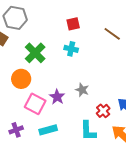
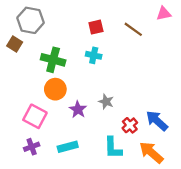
brown line: (112, 34) -> (133, 29), moved
green cross: (35, 53) -> (53, 60), turned -30
orange circle: (21, 79) -> (55, 89), moved
pink square: (35, 104) -> (35, 116), moved

